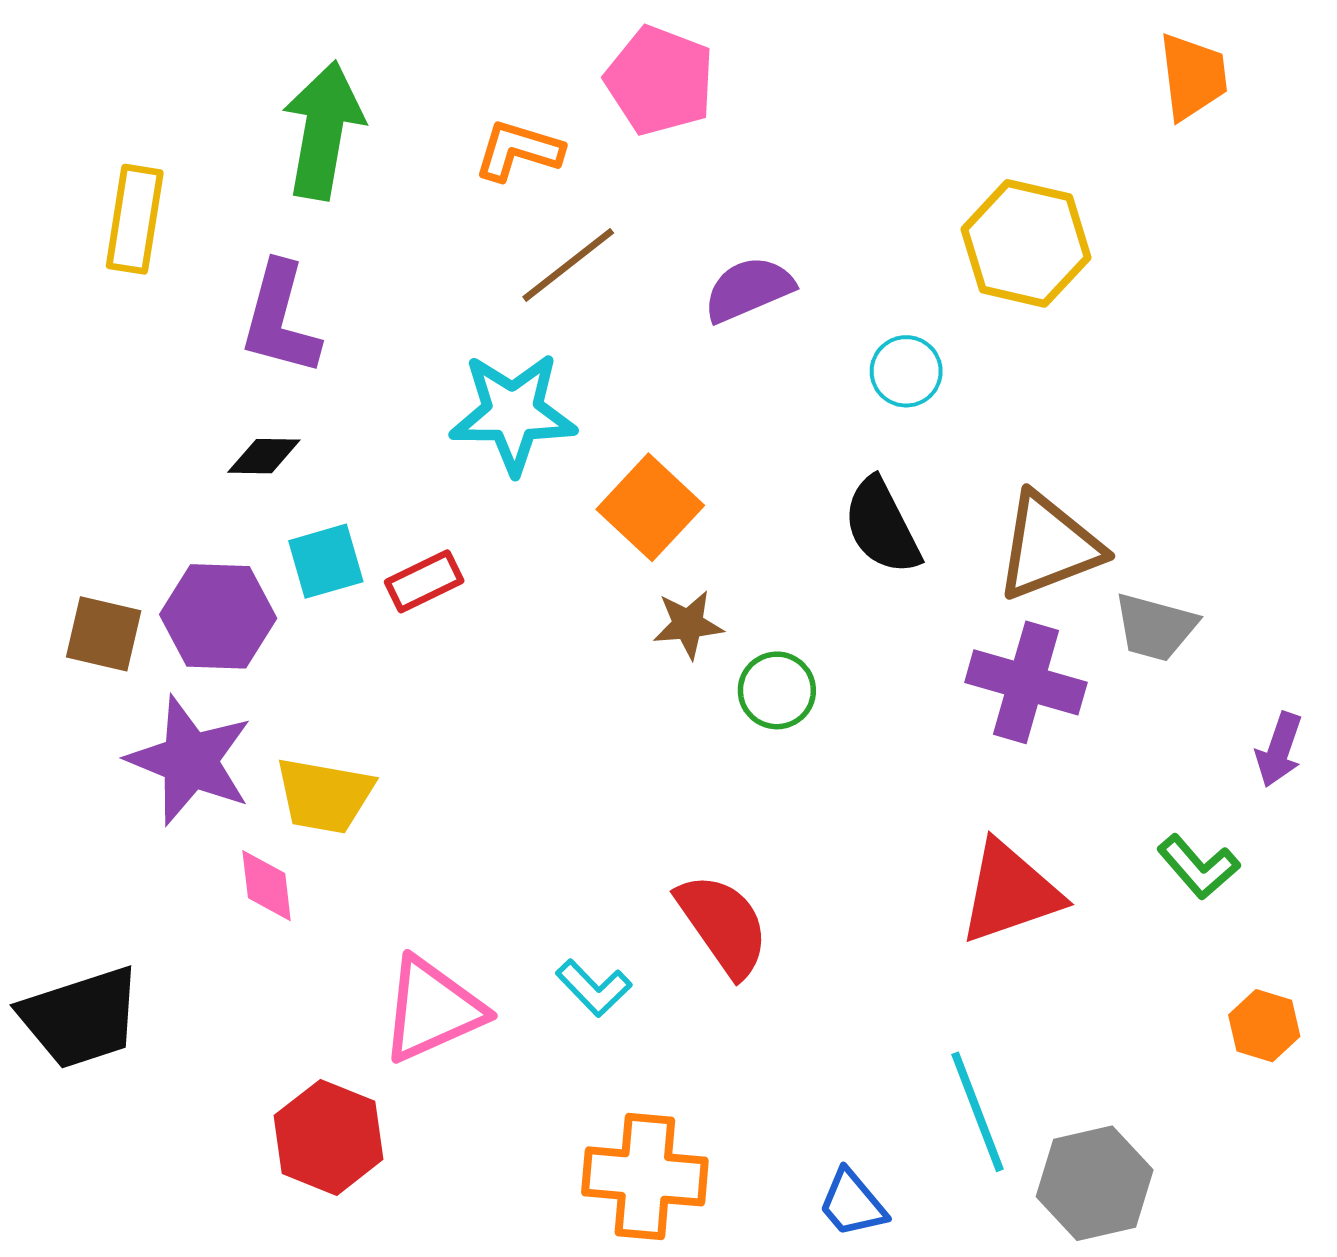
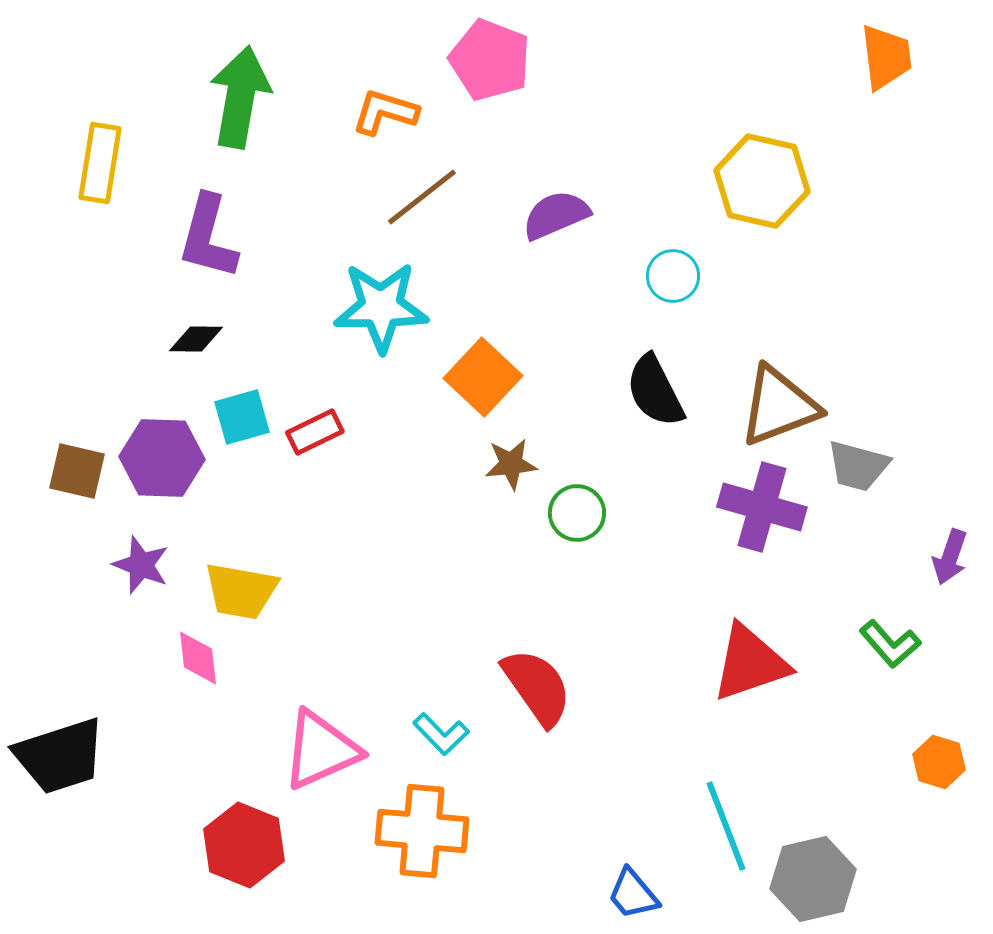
purple star: (190, 760) -> (141, 565), size x0.6
orange cross: (645, 1176) -> (422, 831), moved

